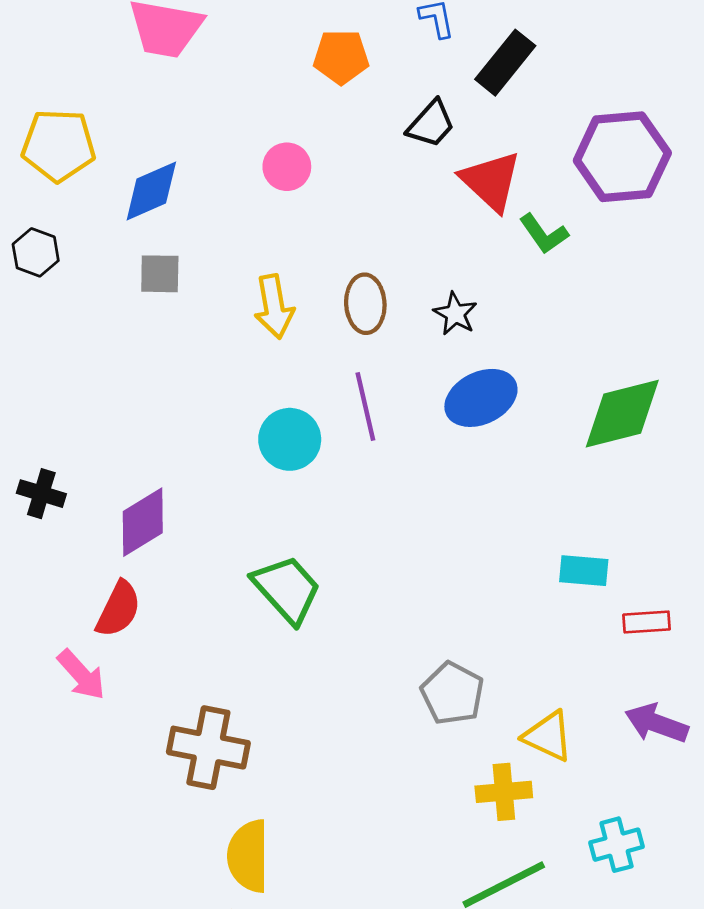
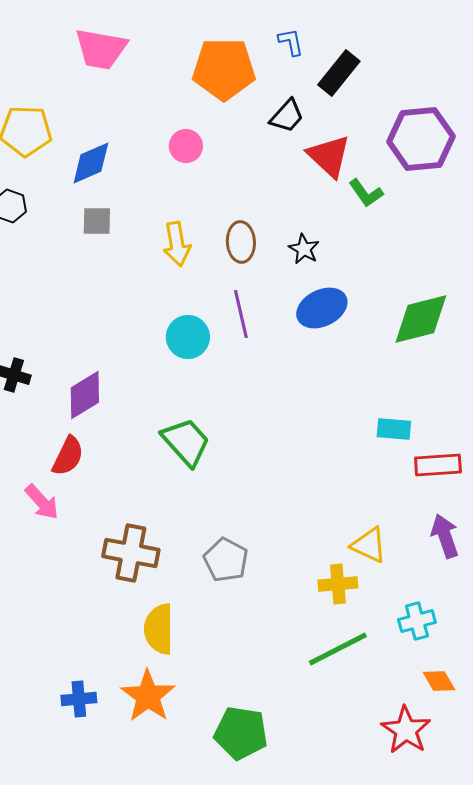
orange pentagon: (341, 57) -> (224, 69), size x1.6
red rectangle: (647, 622) -> (438, 465), size x1.4
gray pentagon: (452, 693) -> (226, 560), moved
purple arrow: (657, 723) -> (445, 536), turned 51

